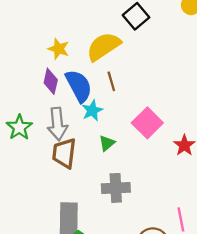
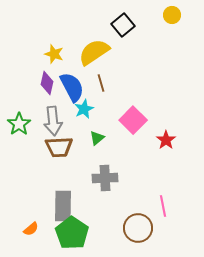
brown trapezoid: (64, 153) -> (59, 147), turned -100

